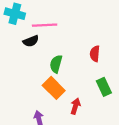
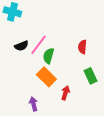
pink line: (45, 25) -> (38, 45), moved, turned -50
black semicircle: (31, 41) -> (21, 46), moved

